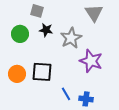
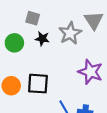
gray star: (71, 38) -> (70, 33), moved

